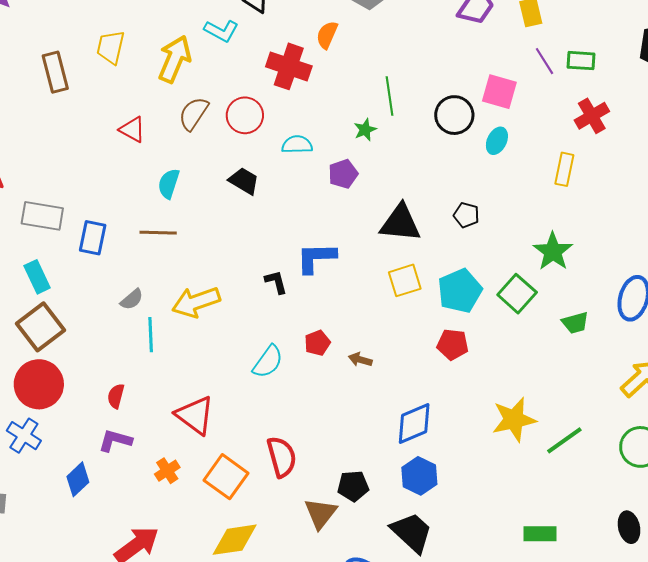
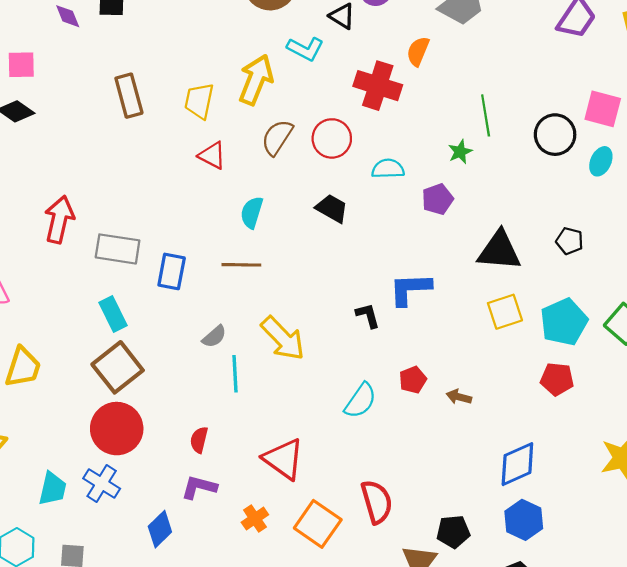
yellow trapezoid: (111, 47) -> (199, 101), moved
yellow arrow: (196, 302) -> (283, 338), turned -114

